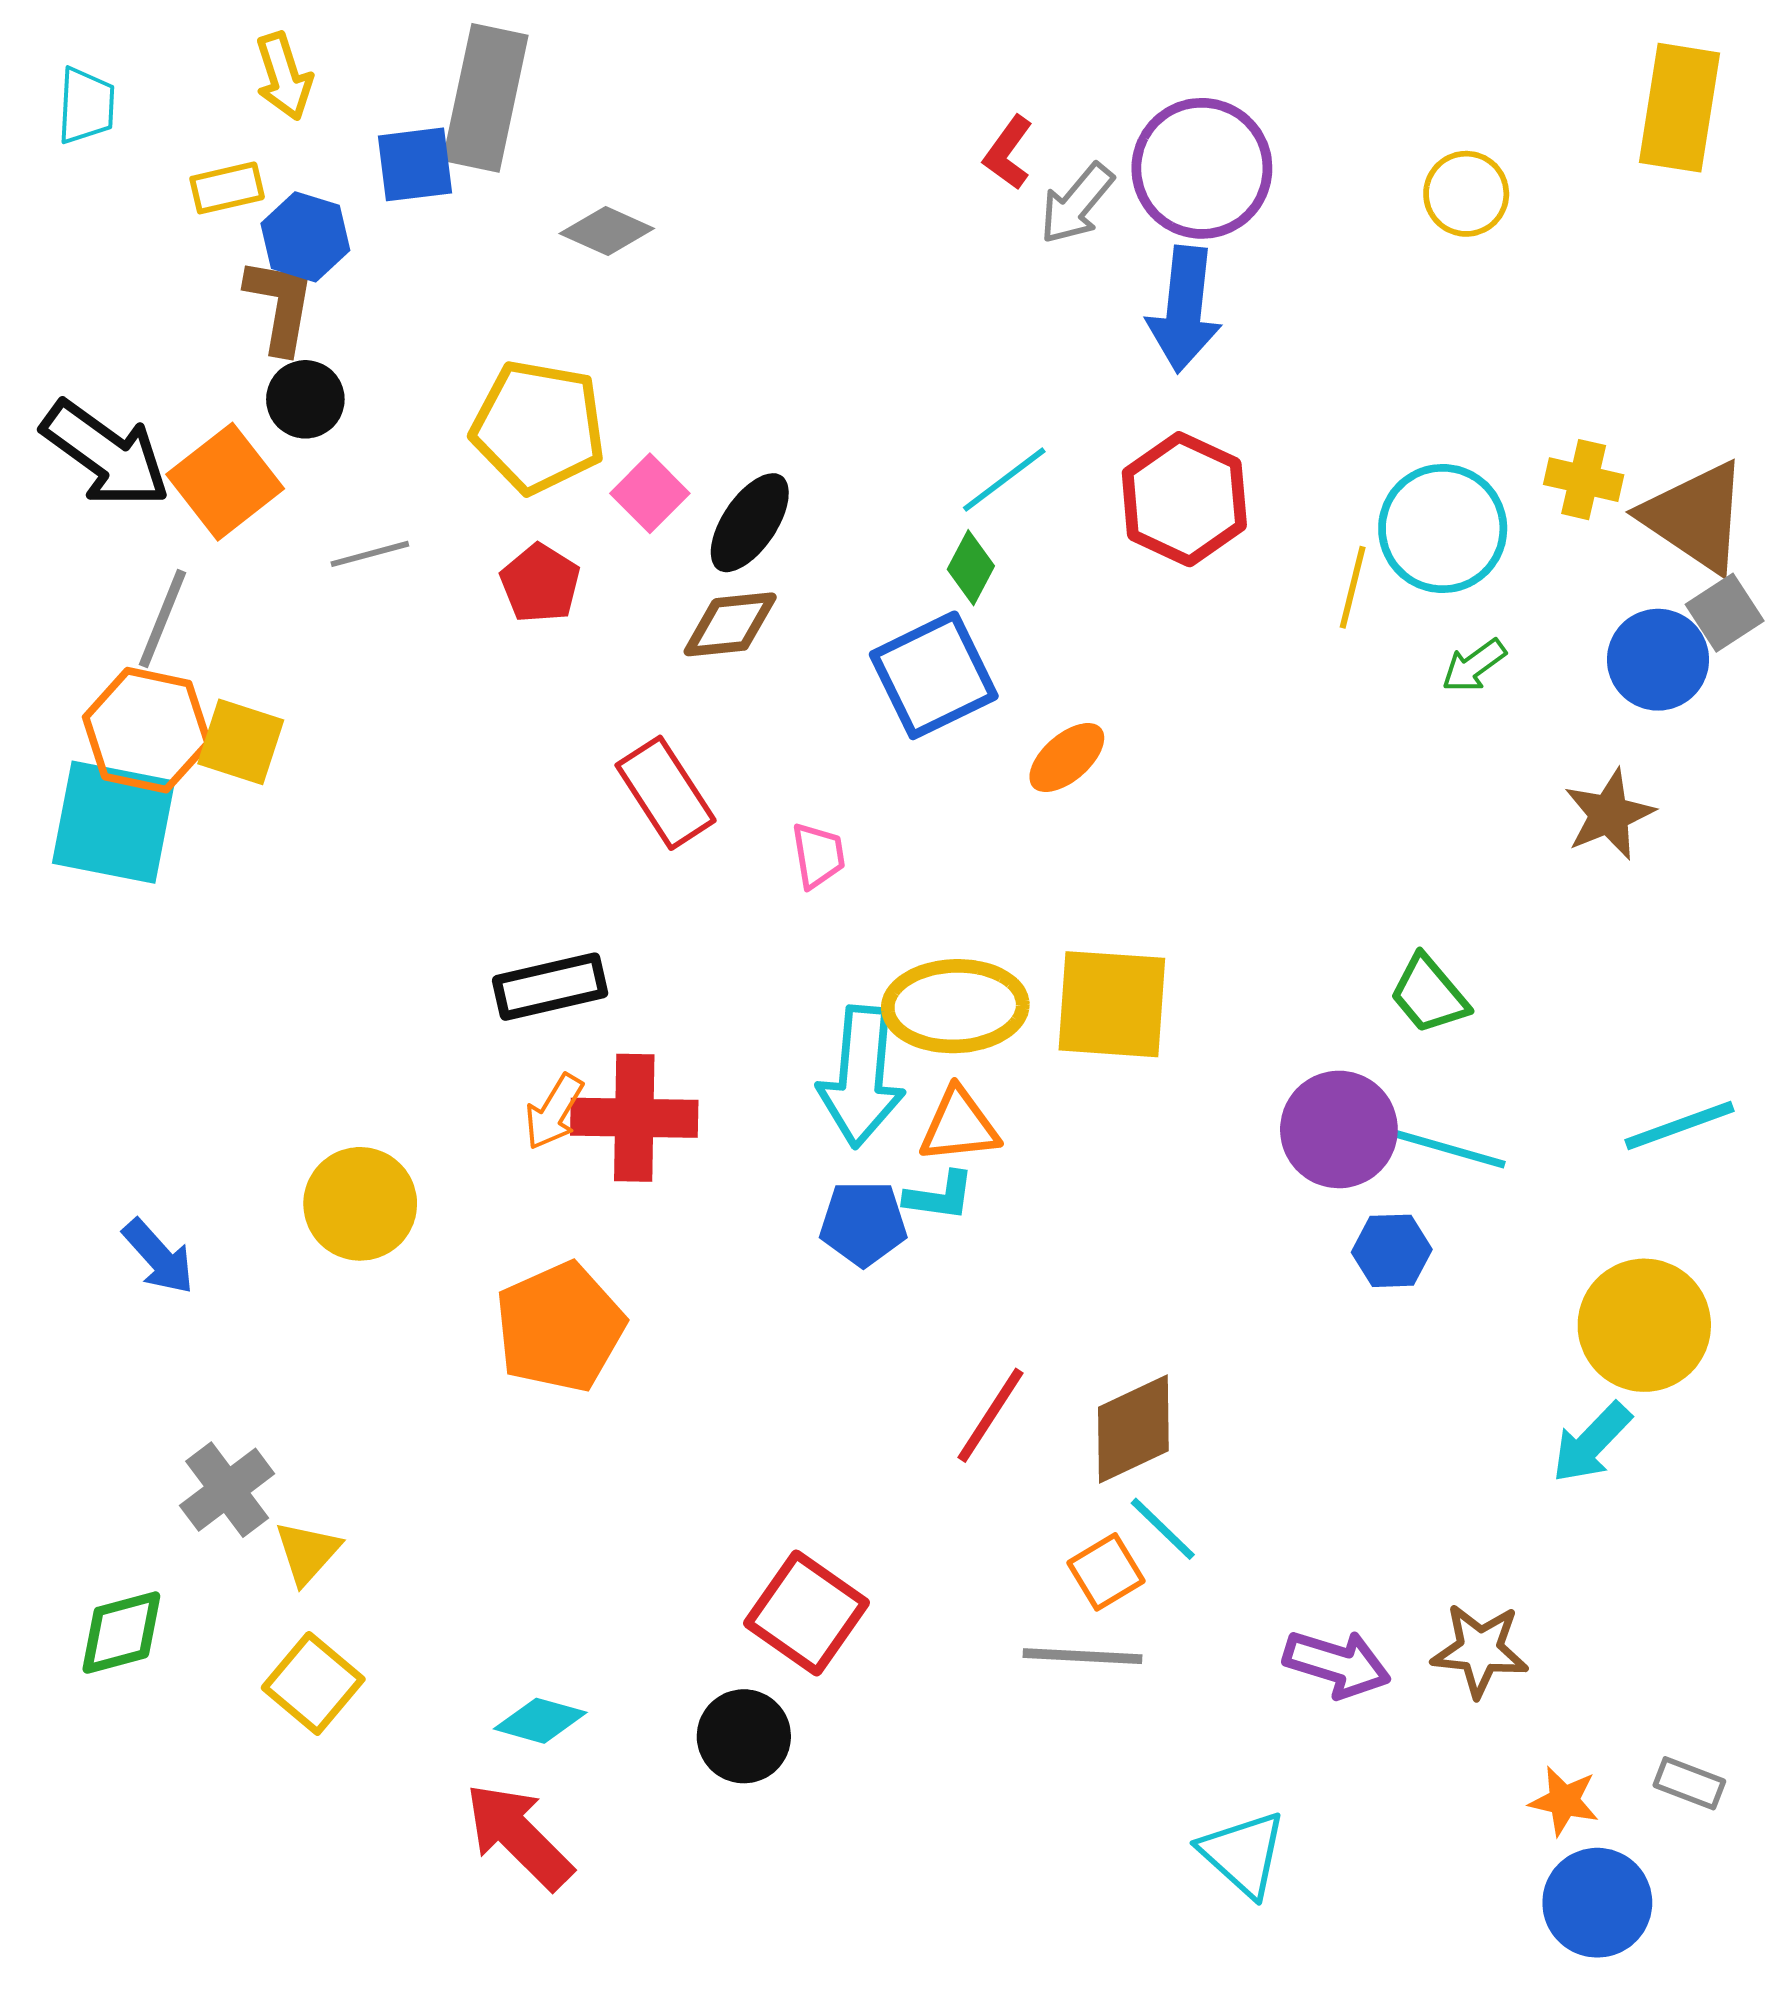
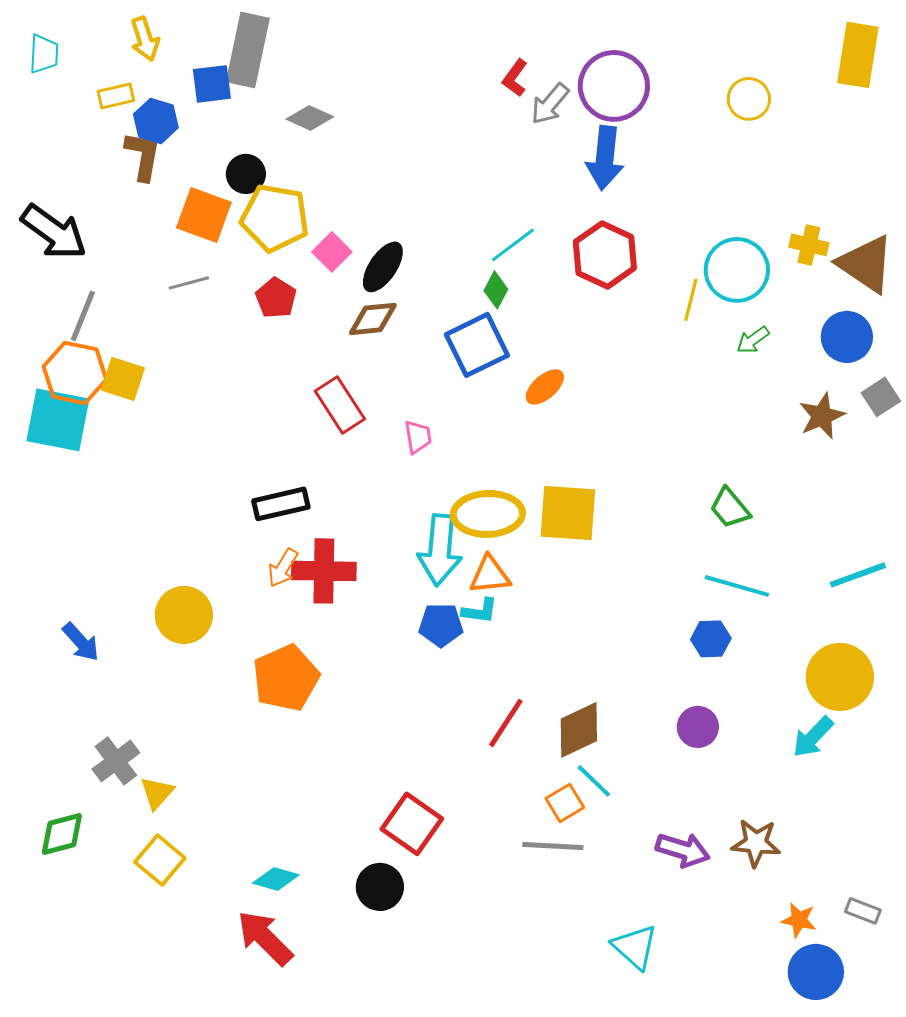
black circle: (305, 399) -> (246, 174), moved
orange square: (225, 482) -> (204, 215), moved, turned -32
gray square: (1725, 613) -> (881, 397), moved
purple circle: (1339, 1129) -> (698, 727), moved, size x0.7

